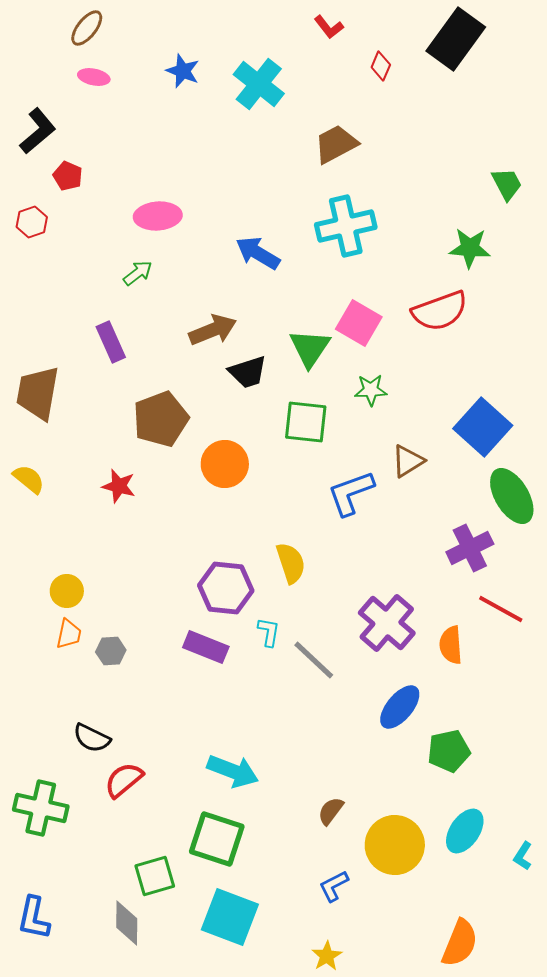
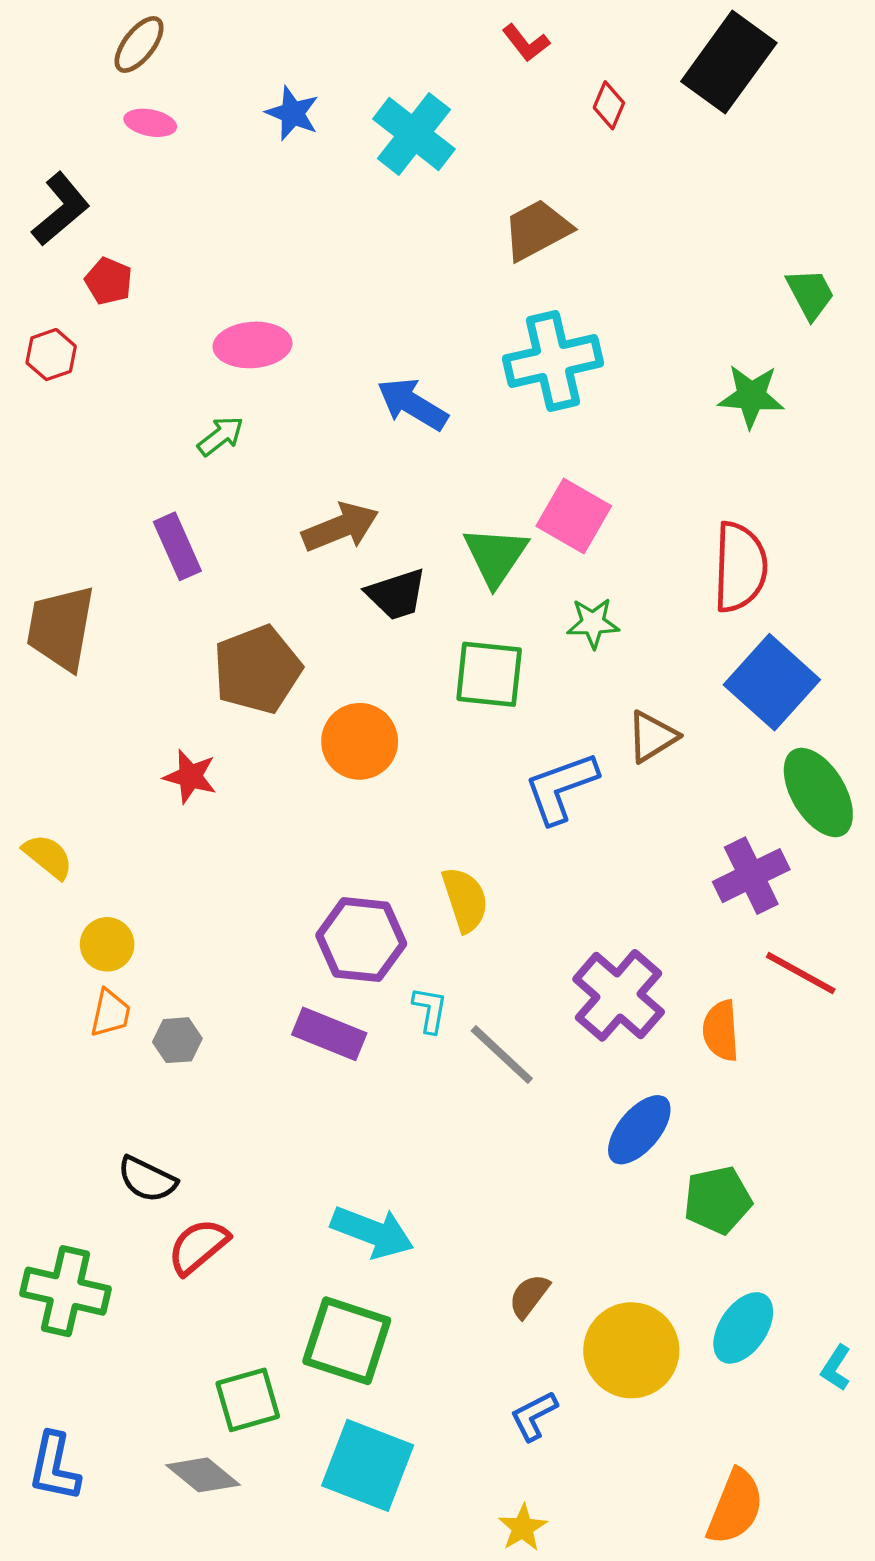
red semicircle: (440, 311) -> (740, 567), moved, turned -68
yellow semicircle: (29, 479) -> (48, 856), moved
gray diamond: (127, 923) -> (203, 1475), turned -51

